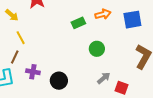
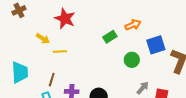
blue square: (132, 20) -> (156, 45), moved
yellow line: (21, 38) -> (60, 52), moved, turned -56

